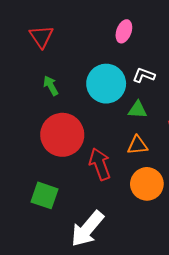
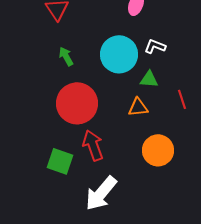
orange triangle: (137, 145) -> (138, 107), moved
red arrow: (100, 164) -> (93, 145), moved

